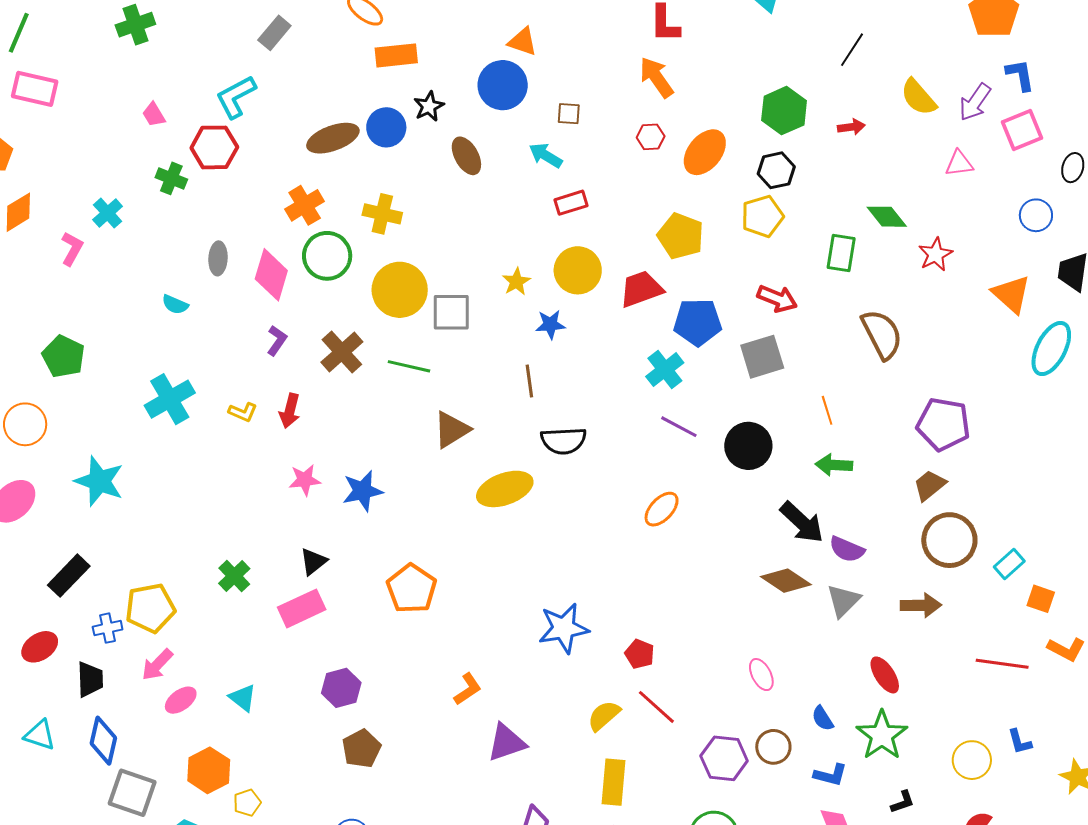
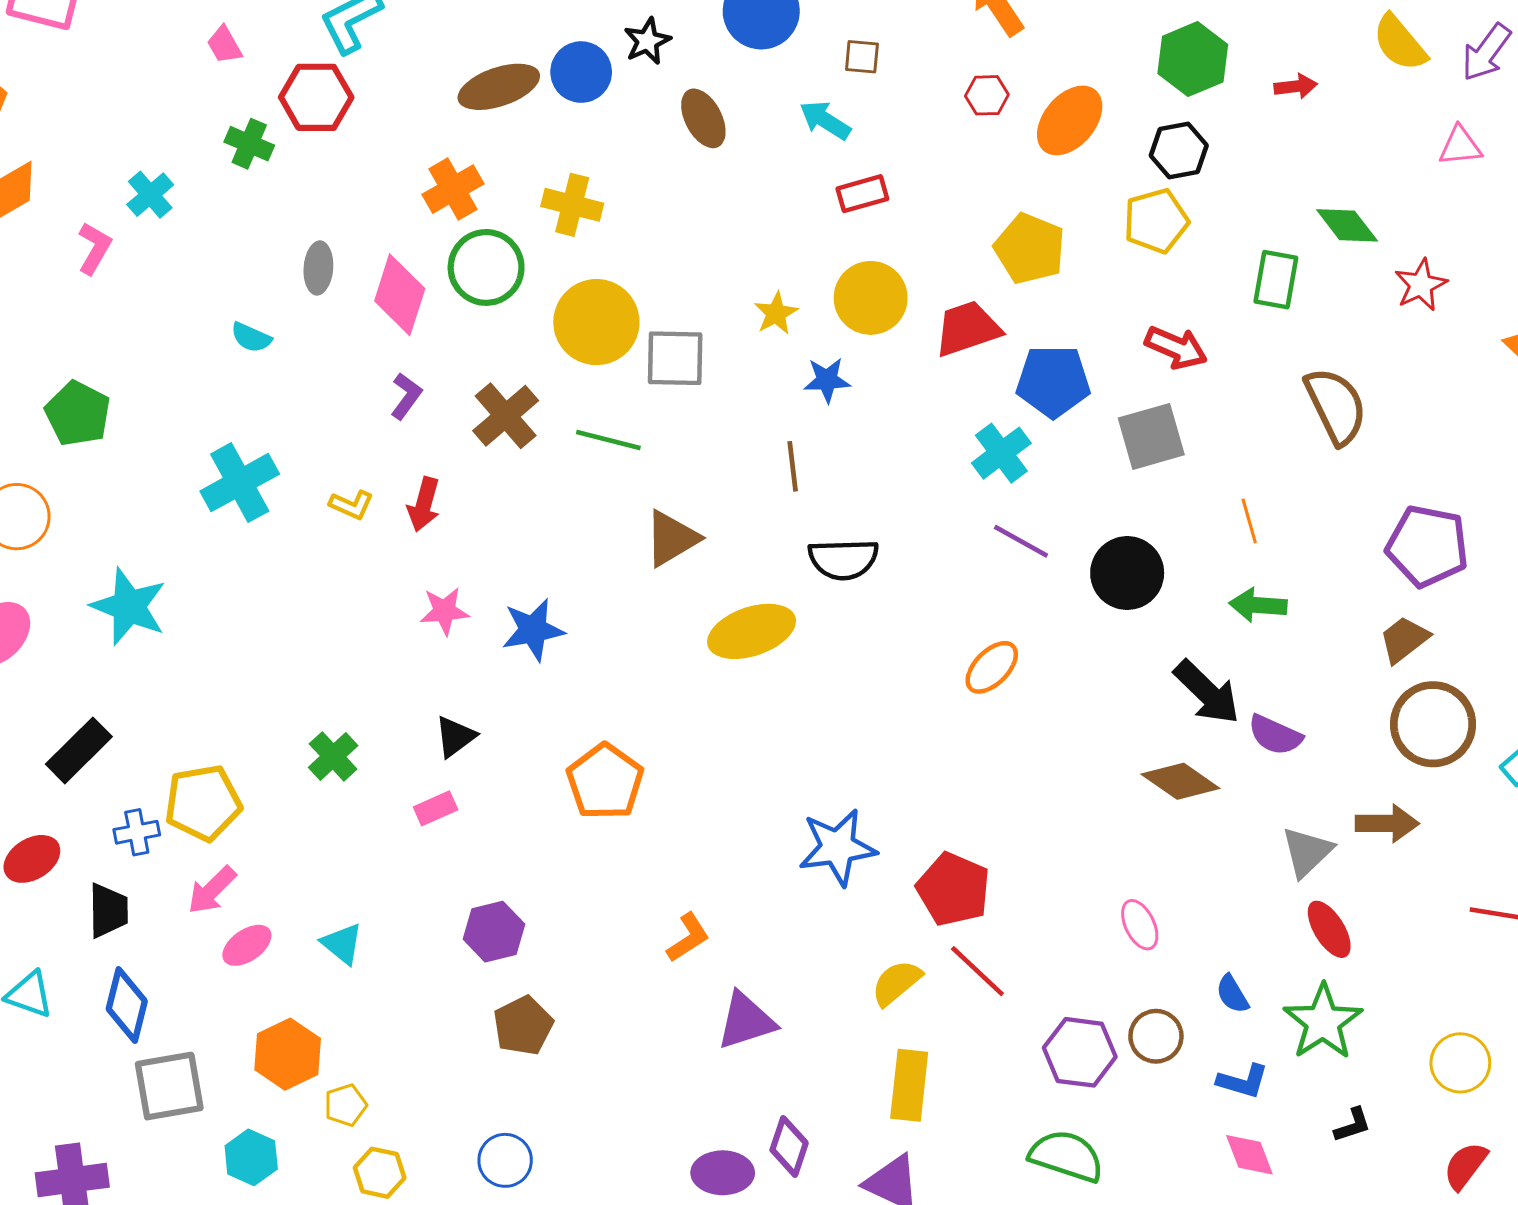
gray triangle: (843, 601) -> (1307, 852), moved
pink rectangle: (302, 608) -> (436, 808), size x0.6
red pentagon: (640, 654) -> (953, 889), size x1.6
gray square: (132, 793) -> (169, 1086), turned -30

